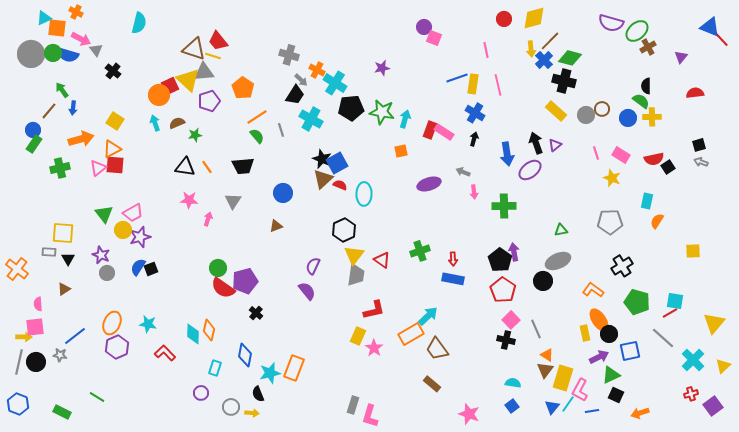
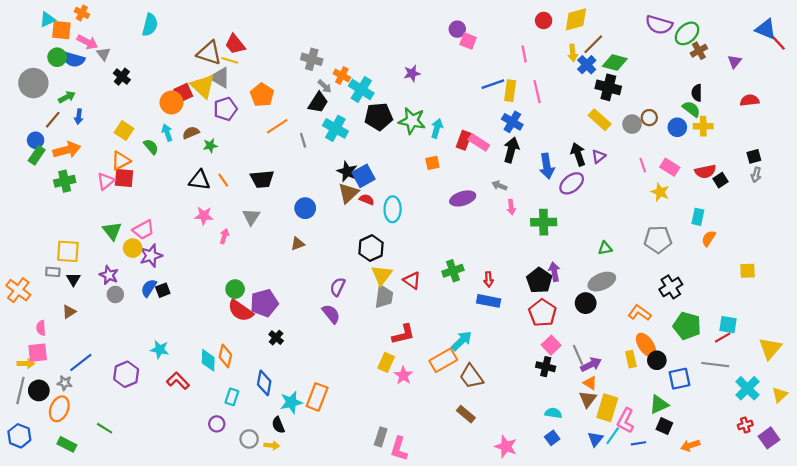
gray circle: (31, 54) -> (33, 83), moved
gray triangle: (204, 72) -> (220, 78), turned 35
green arrow: (62, 90) -> (67, 97), turned 98
green semicircle: (257, 136) -> (151, 147), moved
orange arrow: (81, 139) -> (67, 150), moved
black arrow: (474, 139) -> (511, 150), size x1.6
gray arrow: (701, 162) -> (756, 175), turned -96
orange ellipse: (112, 323) -> (59, 409), moved
gray line: (663, 338) -> (715, 365), turned -35
purple arrow: (599, 357) -> (591, 365), moved

